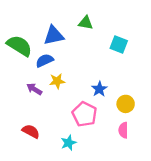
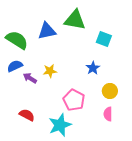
green triangle: (86, 23) -> (75, 20), size x1.6
blue semicircle: (45, 61) -> (15, 66), moved
blue star: (99, 89) -> (93, 68), moved
cyan star: (69, 143) -> (60, 125), size x1.6

